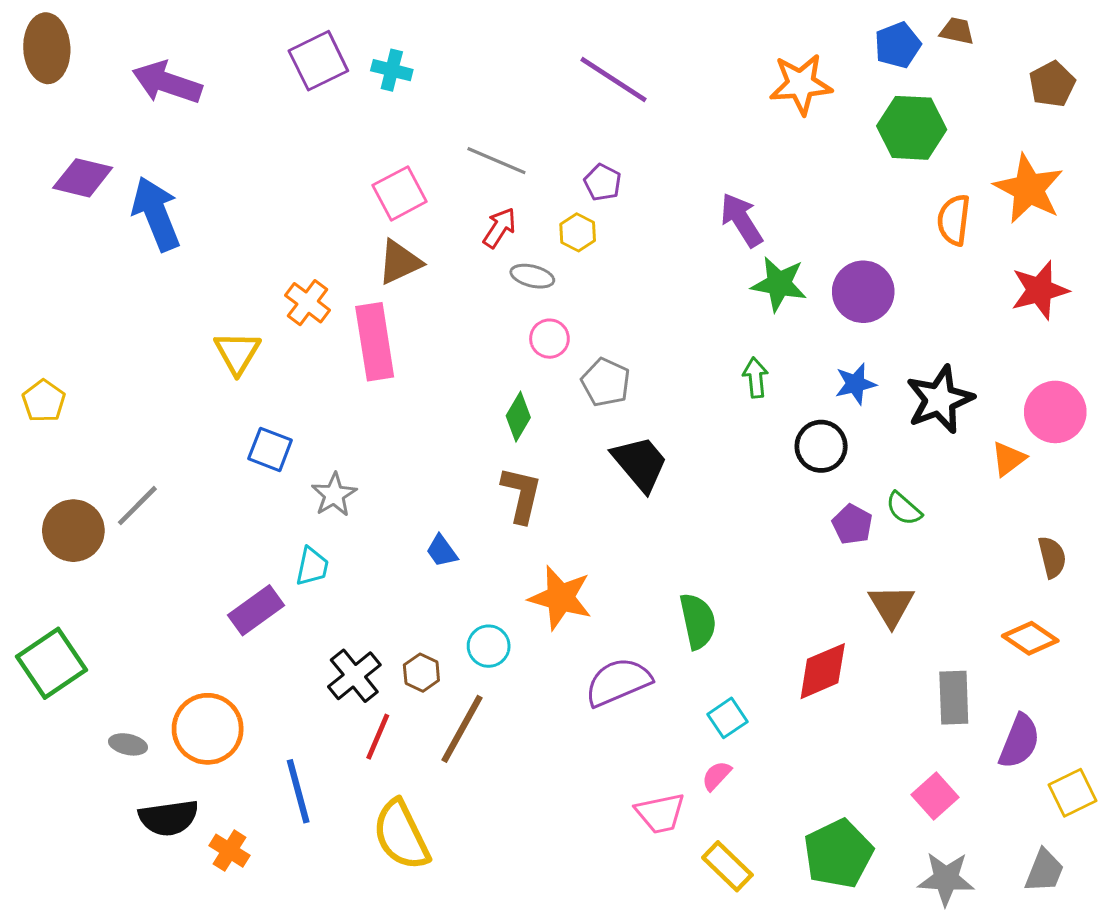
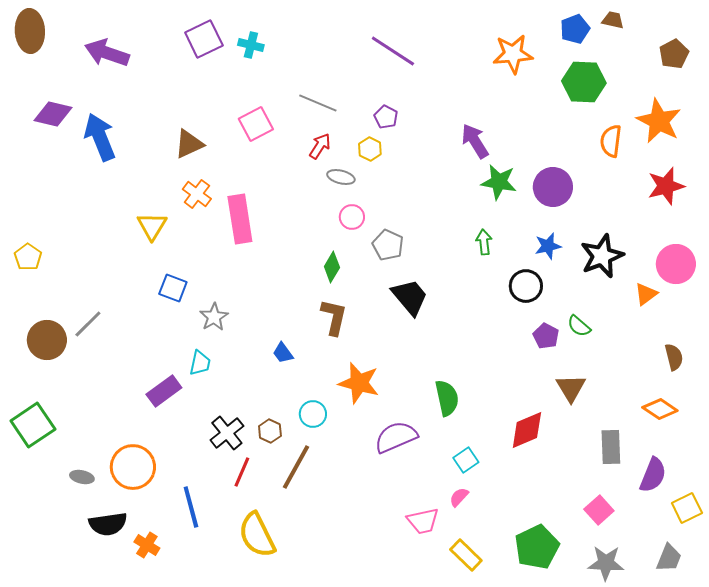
brown triangle: (400, 262) -> (189, 144), moved

